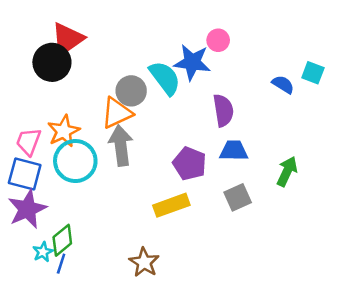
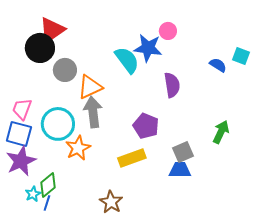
gray circle: (131, 91) -> (65, 70), moved
orange star: (64, 131) -> (78, 148), moved
blue trapezoid: (234, 151) -> (180, 170), moved

